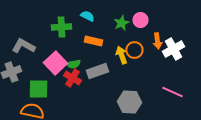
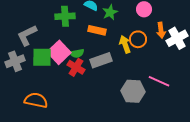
green star: (121, 23) -> (110, 12), moved
gray L-shape: (23, 46) -> (27, 35), turned -55
green square: (38, 89) -> (42, 57), moved
pink line: (172, 92) -> (159, 81), moved

